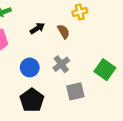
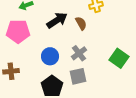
black arrow: (37, 28) -> (57, 20), size x1.5
gray square: (75, 91) -> (78, 76), moved

